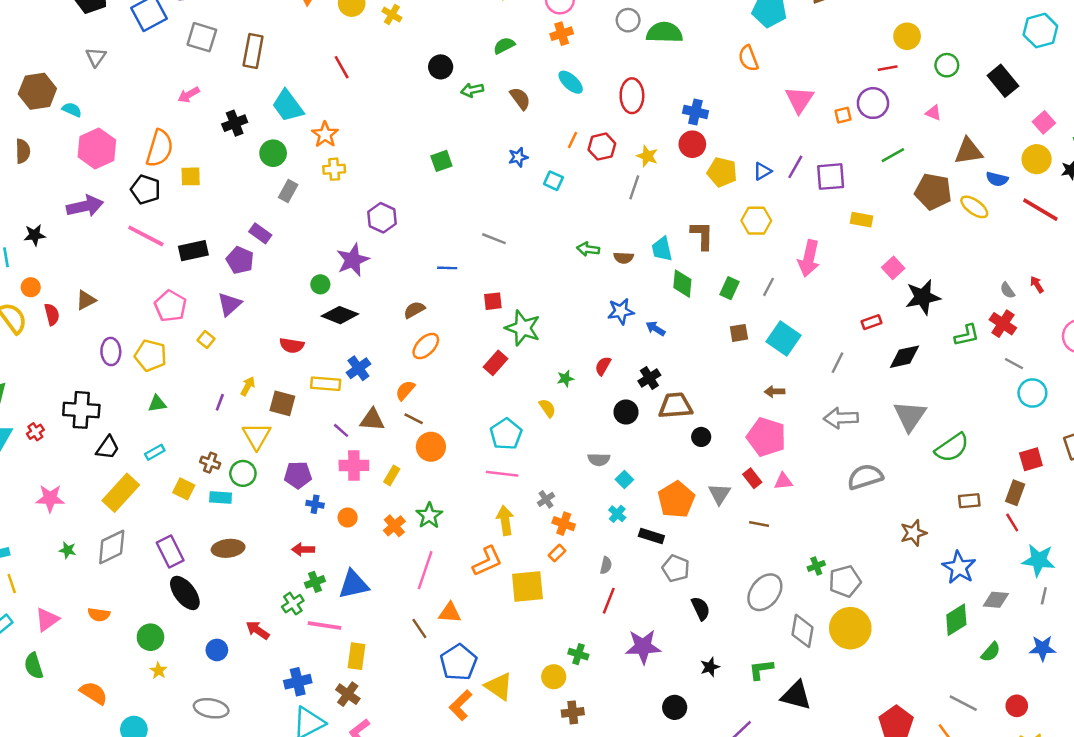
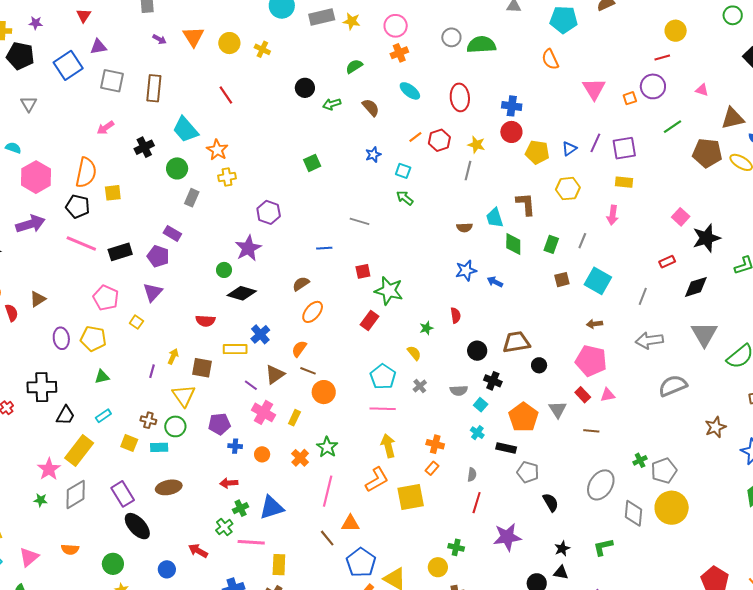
green circle: (947, 65) -> (733, 15), moved
orange line: (572, 140) -> (415, 137), turned 32
yellow rectangle: (862, 220) -> (624, 182), moved
green arrow: (588, 249) -> (405, 198), moved, turned 36
pink arrow: (809, 258) -> (613, 215), size x0.7
red semicircle: (603, 366) -> (456, 315), turned 147
black cross: (649, 378) -> (493, 381), moved, turned -30
brown triangle: (372, 420) -> (275, 375), turned -35
pink cross: (354, 465) -> (264, 412), turned 35
pink star: (50, 498) -> (49, 469), moved, turned -30
gray cross: (546, 499) -> (420, 386), moved
black triangle: (796, 695) -> (561, 573), moved, size x0.6

